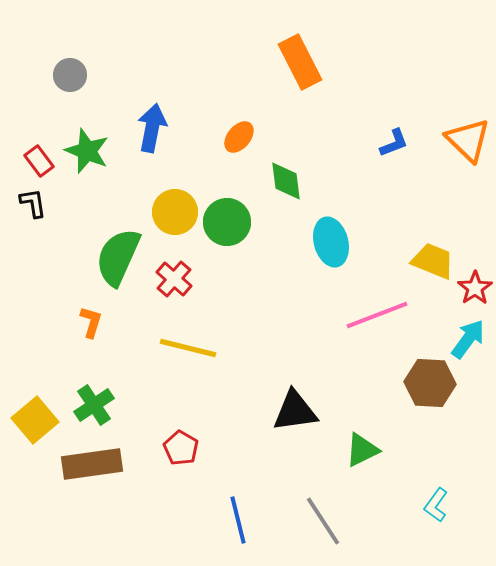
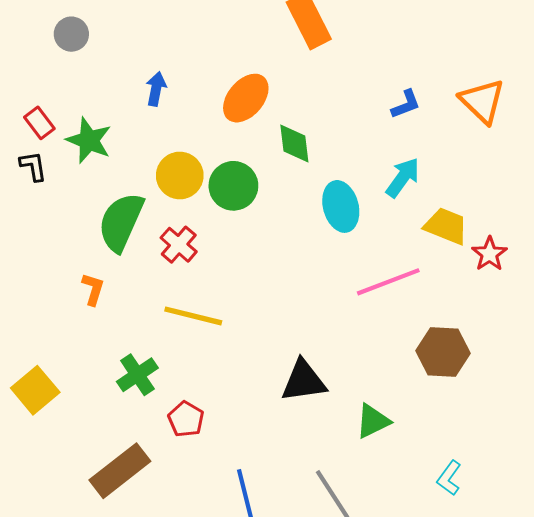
blue arrow: (152, 128) -> (156, 89), size x0.7
orange ellipse: (239, 137) -> (246, 98), size x1.5
green star: (87, 151) -> (89, 140), moved
cyan arrow: (468, 339) -> (403, 178), moved
green cross: (94, 405) -> (137, 375), moved
brown rectangle: (92, 464) -> (120, 471), moved, turned -30

